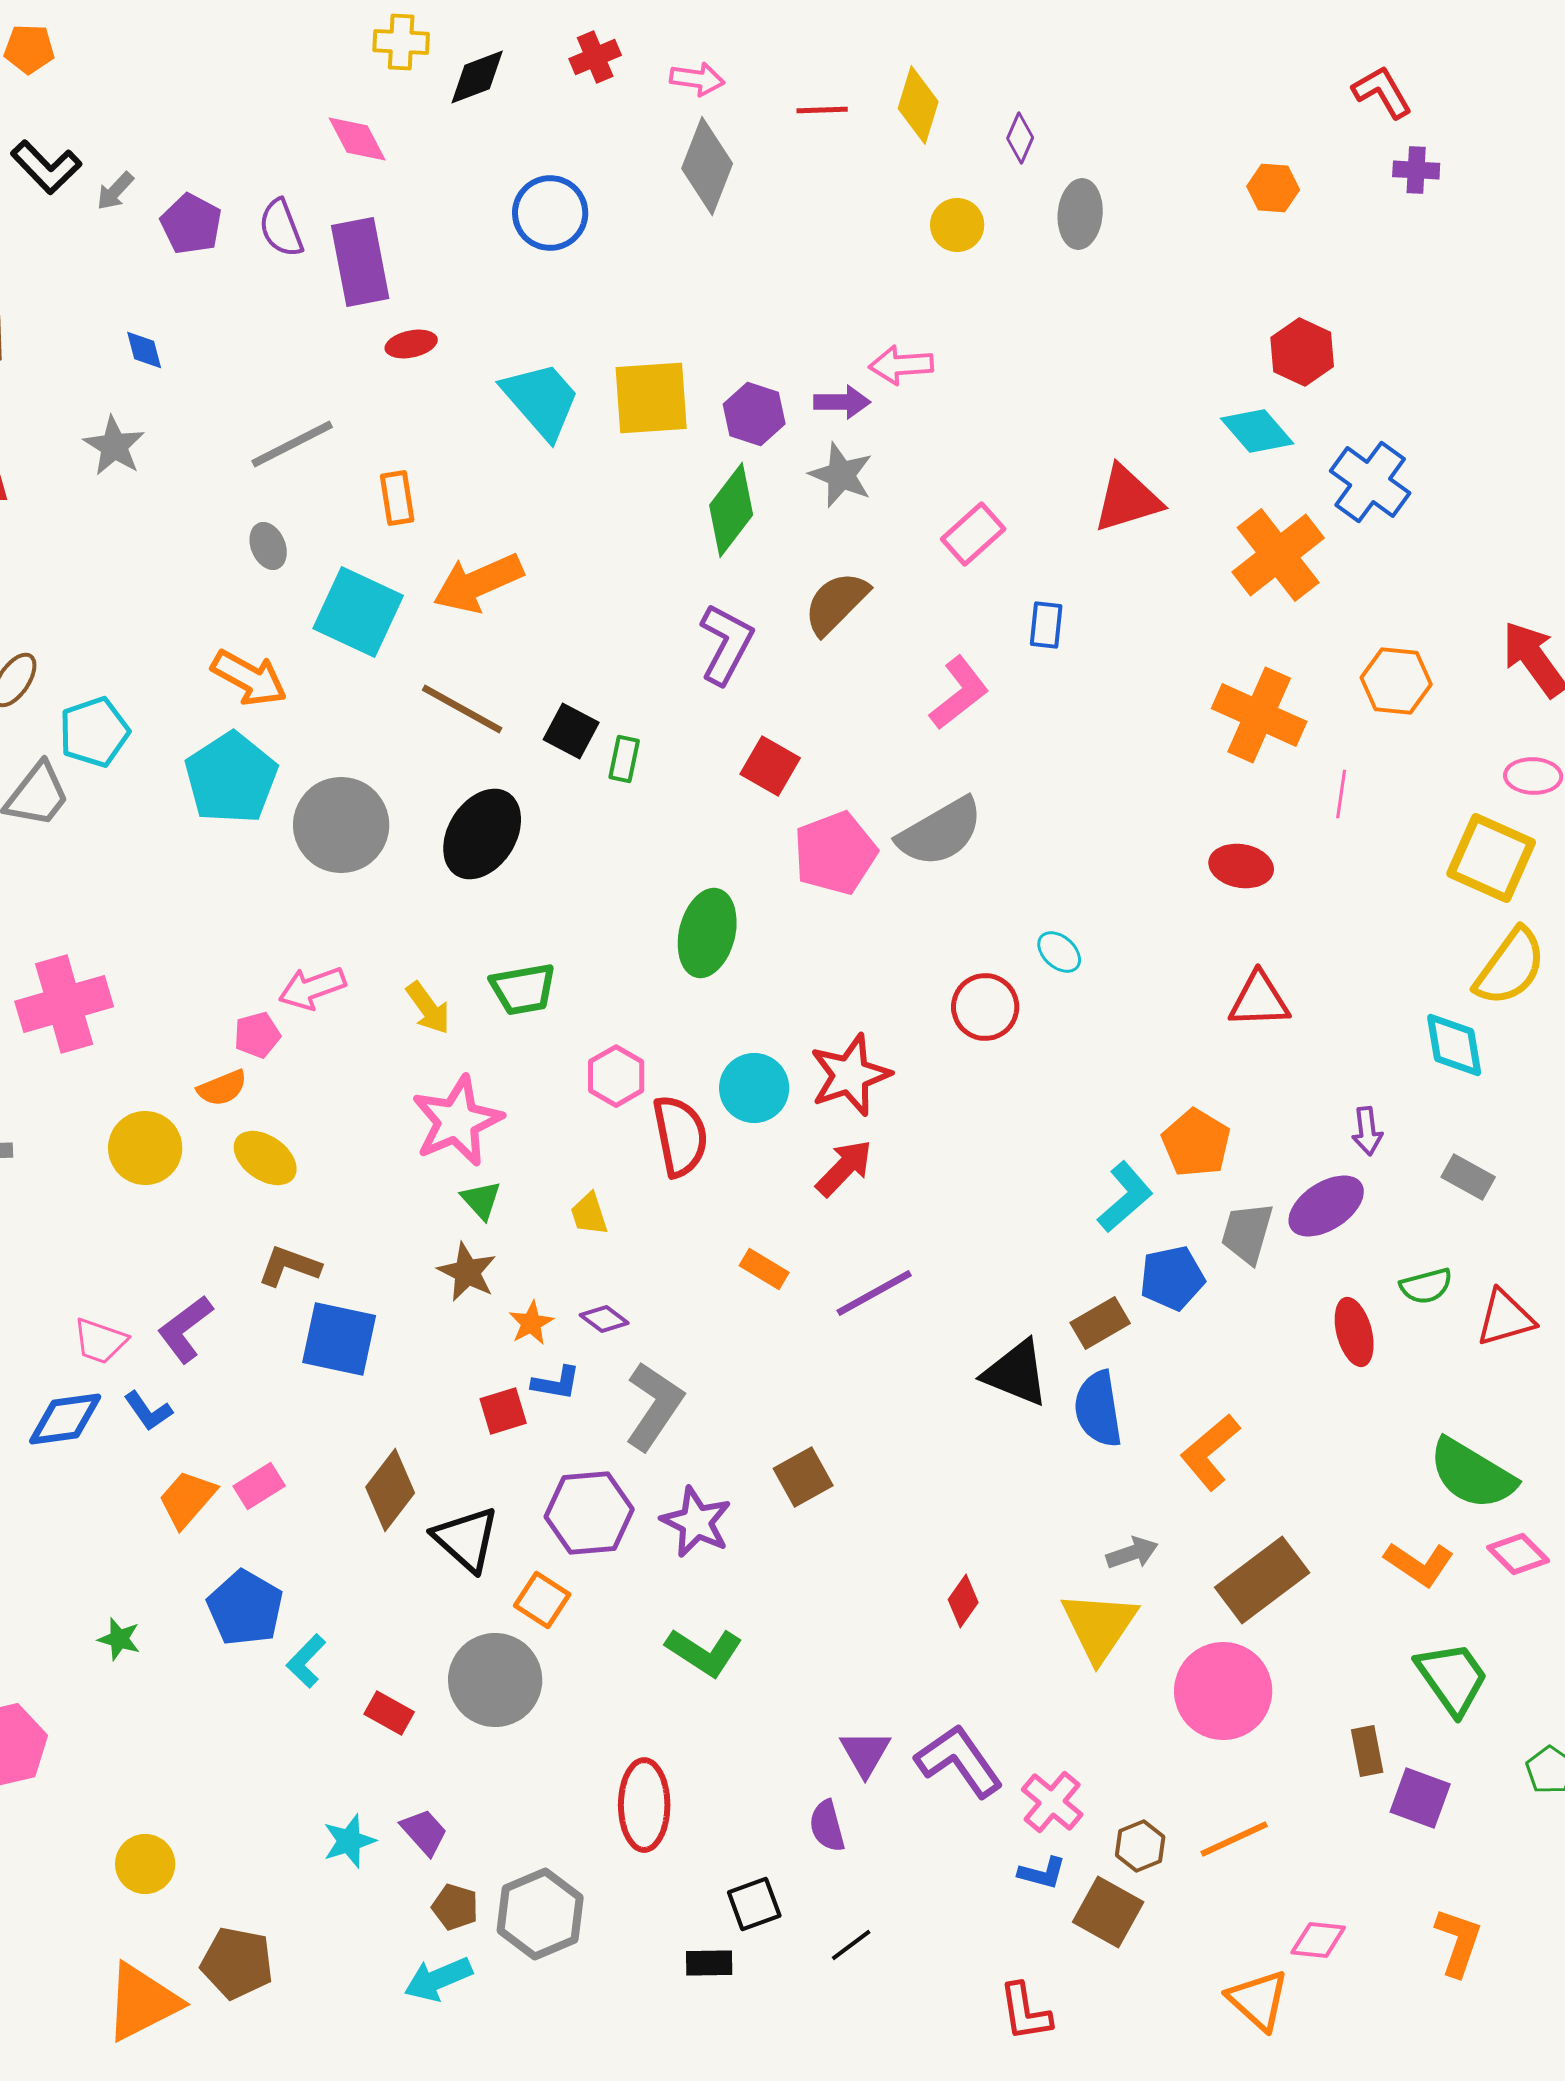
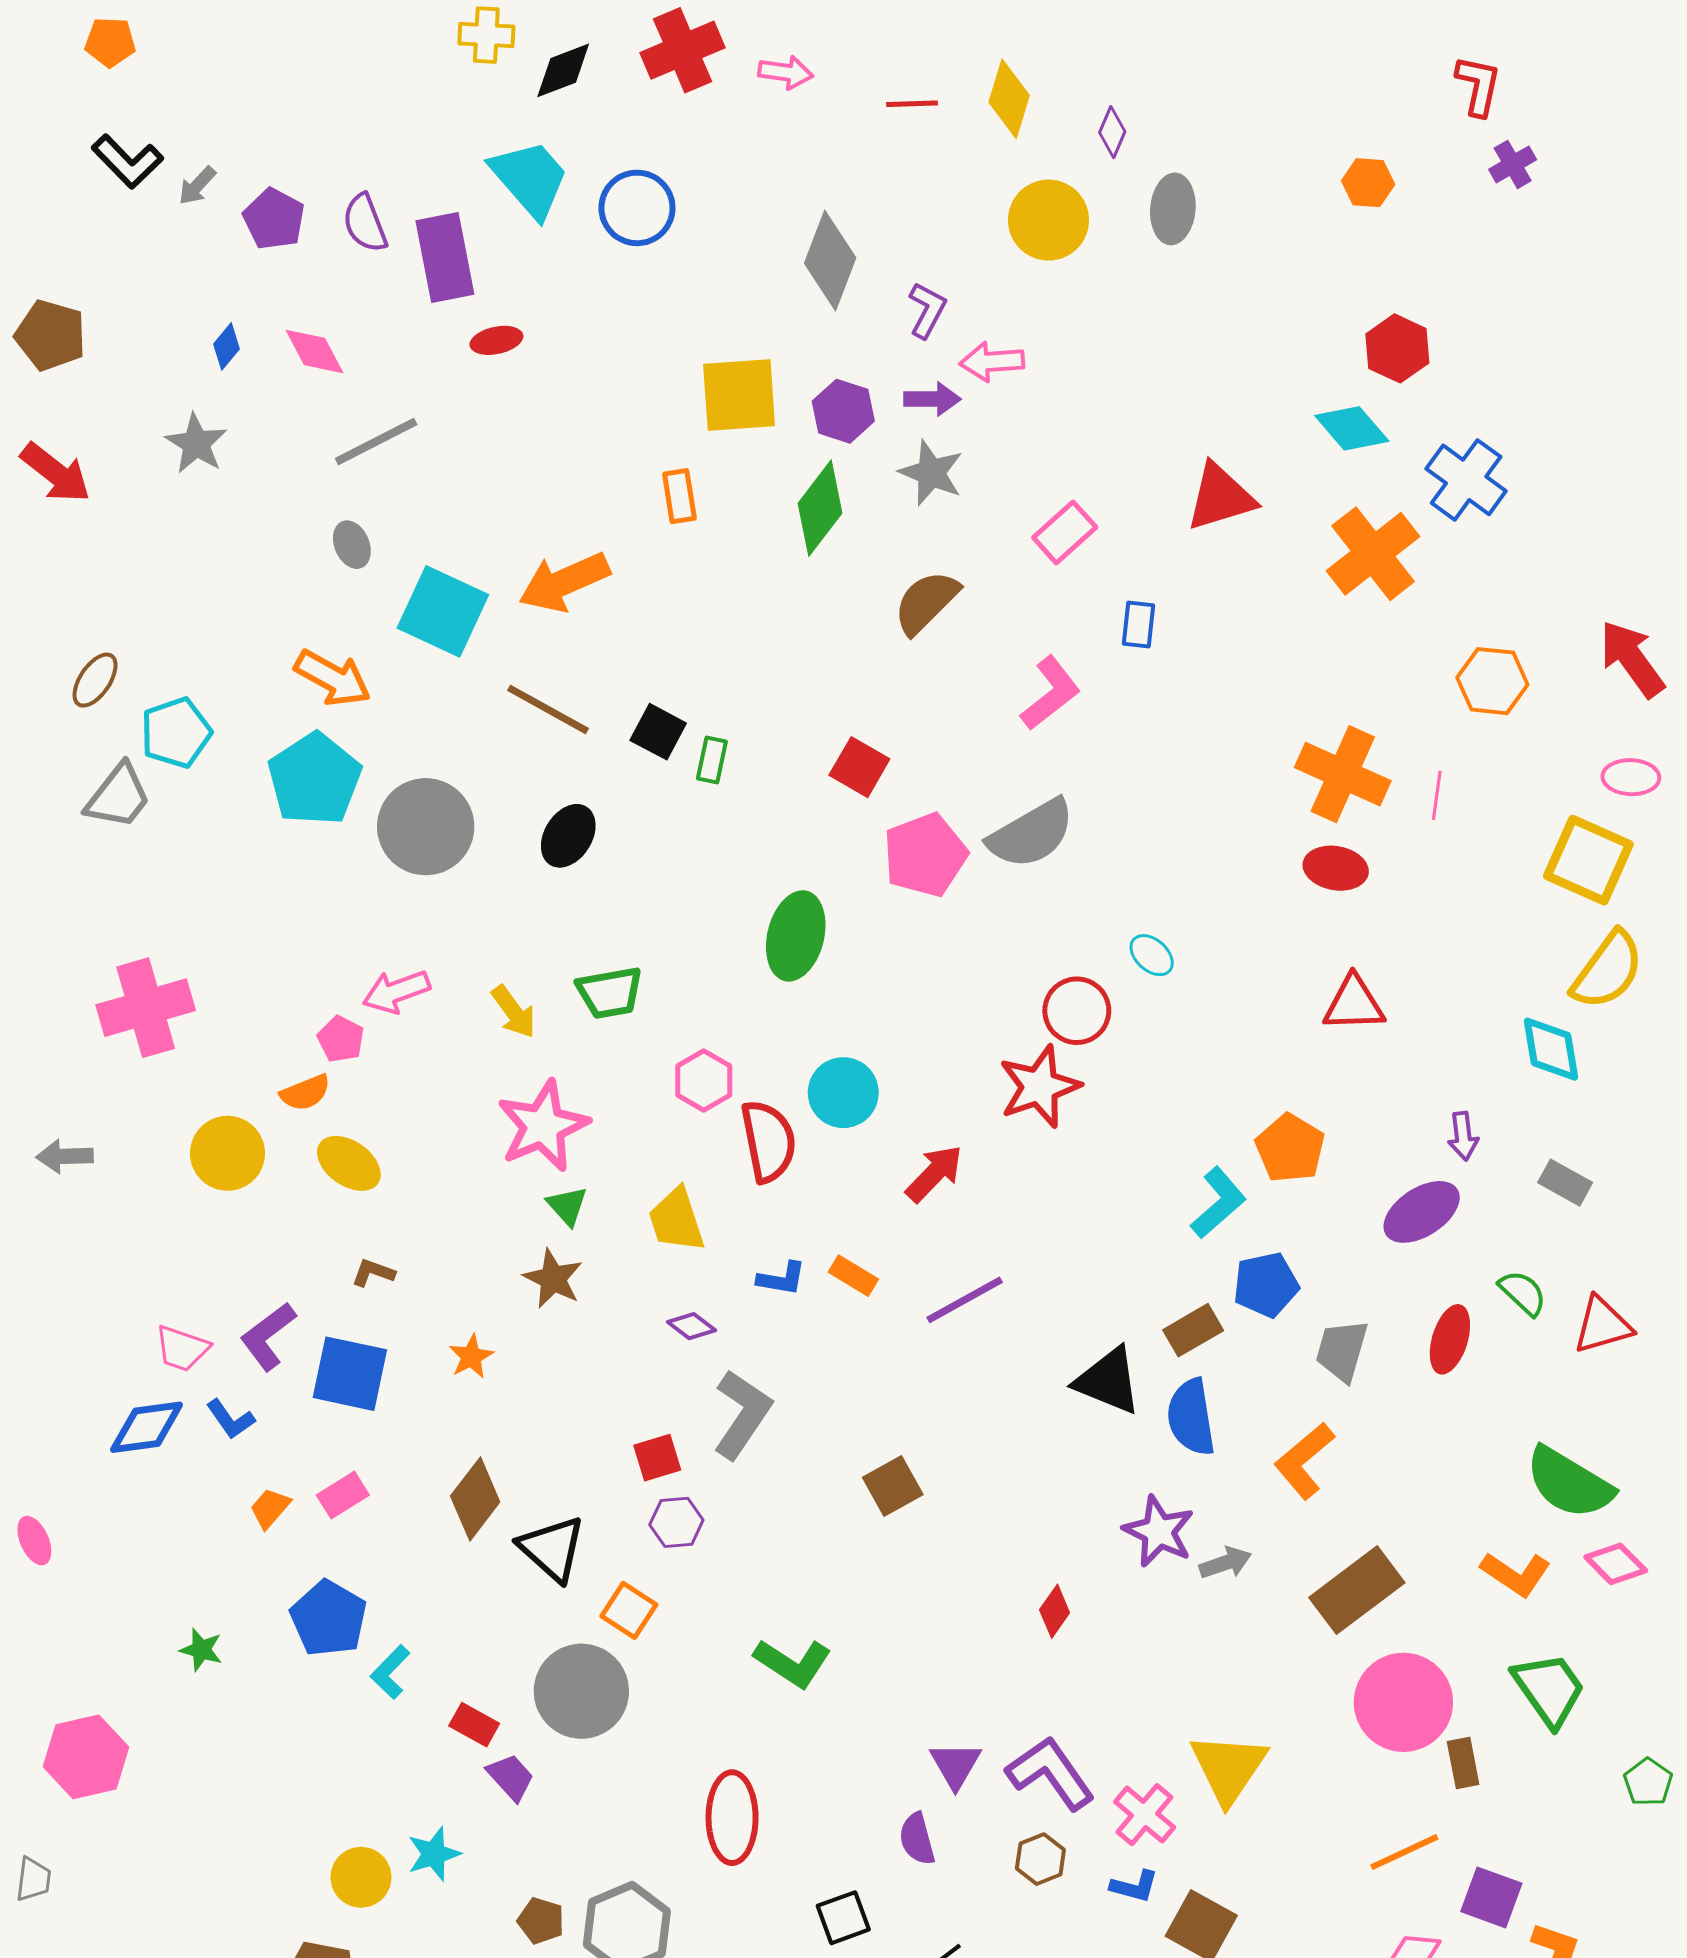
red cross: (595, 57) -> (682, 50), size x1.6
red L-shape: (1382, 92) -> (1478, 86), turned 42
pink diamond: (357, 139) -> (314, 351), moved
gray diamond: (707, 166) -> (830, 260), moved
purple cross: (1416, 170) -> (1513, 164), turned -33
yellow circle: (957, 225) -> (1049, 220), size x1.5
blue diamond: (144, 350) -> (226, 346), turned 54
cyan trapezoid: (541, 400) -> (530, 179), moved
orange rectangle: (397, 498) -> (679, 496), moved
purple L-shape: (726, 644) -> (927, 310), moved, size x0.7
orange cross: (1259, 715) -> (1343, 774), moved
black ellipse: (482, 834) -> (568, 836), size x0.7
pink pentagon: (257, 1035) -> (341, 1039), turned -30
red star: (850, 1075) -> (1039, 1087), moved
yellow trapezoid: (589, 1214) -> (676, 1220), size x1.5
gray trapezoid: (1247, 1233) -> (1342, 1350), moved
brown L-shape: (289, 1266) -> (373, 1273), size x0.7
green semicircle: (1426, 1286) -> (1523, 1293), turned -122
orange star: (531, 1323) -> (471, 1357), moved
red ellipse: (1354, 1332) -> (1450, 1339), turned 32
blue square: (339, 1339) -> (350, 1374), moved
blue L-shape: (556, 1383) -> (782, 1279), moved
red square: (503, 1411) -> (657, 1458), moved
orange trapezoid: (187, 1499) -> (270, 1508), size x0.7
purple hexagon: (589, 1513) -> (676, 1522), size x0.6
purple star: (696, 1522) -> (1159, 1531), moved
yellow triangle: (1099, 1626) -> (1228, 1768), moved
pink circle: (1223, 1691) -> (1403, 1702), moved
purple square: (1420, 1798) -> (1491, 1897), moved
purple trapezoid: (424, 1832) -> (511, 1777), moved
orange line: (1234, 1839) -> (1404, 1852), moved
brown hexagon: (1140, 1846) -> (1040, 1859), moved
yellow circle: (145, 1864) -> (361, 1877), moved

